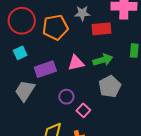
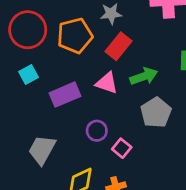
red rectangle: (102, 29) -> (118, 46), moved, turned -42
pink triangle: (76, 63) -> (107, 83), turned 36
gray trapezoid: (25, 91) -> (42, 150), moved

